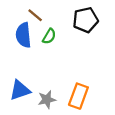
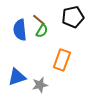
brown line: (35, 15) -> (39, 20), moved
orange rectangle: (78, 96) -> (62, 60), moved

